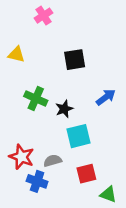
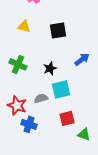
yellow triangle: (16, 54) -> (24, 26), moved
green cross: (36, 98) -> (18, 64), moved
gray semicircle: (53, 161) -> (41, 98), moved

